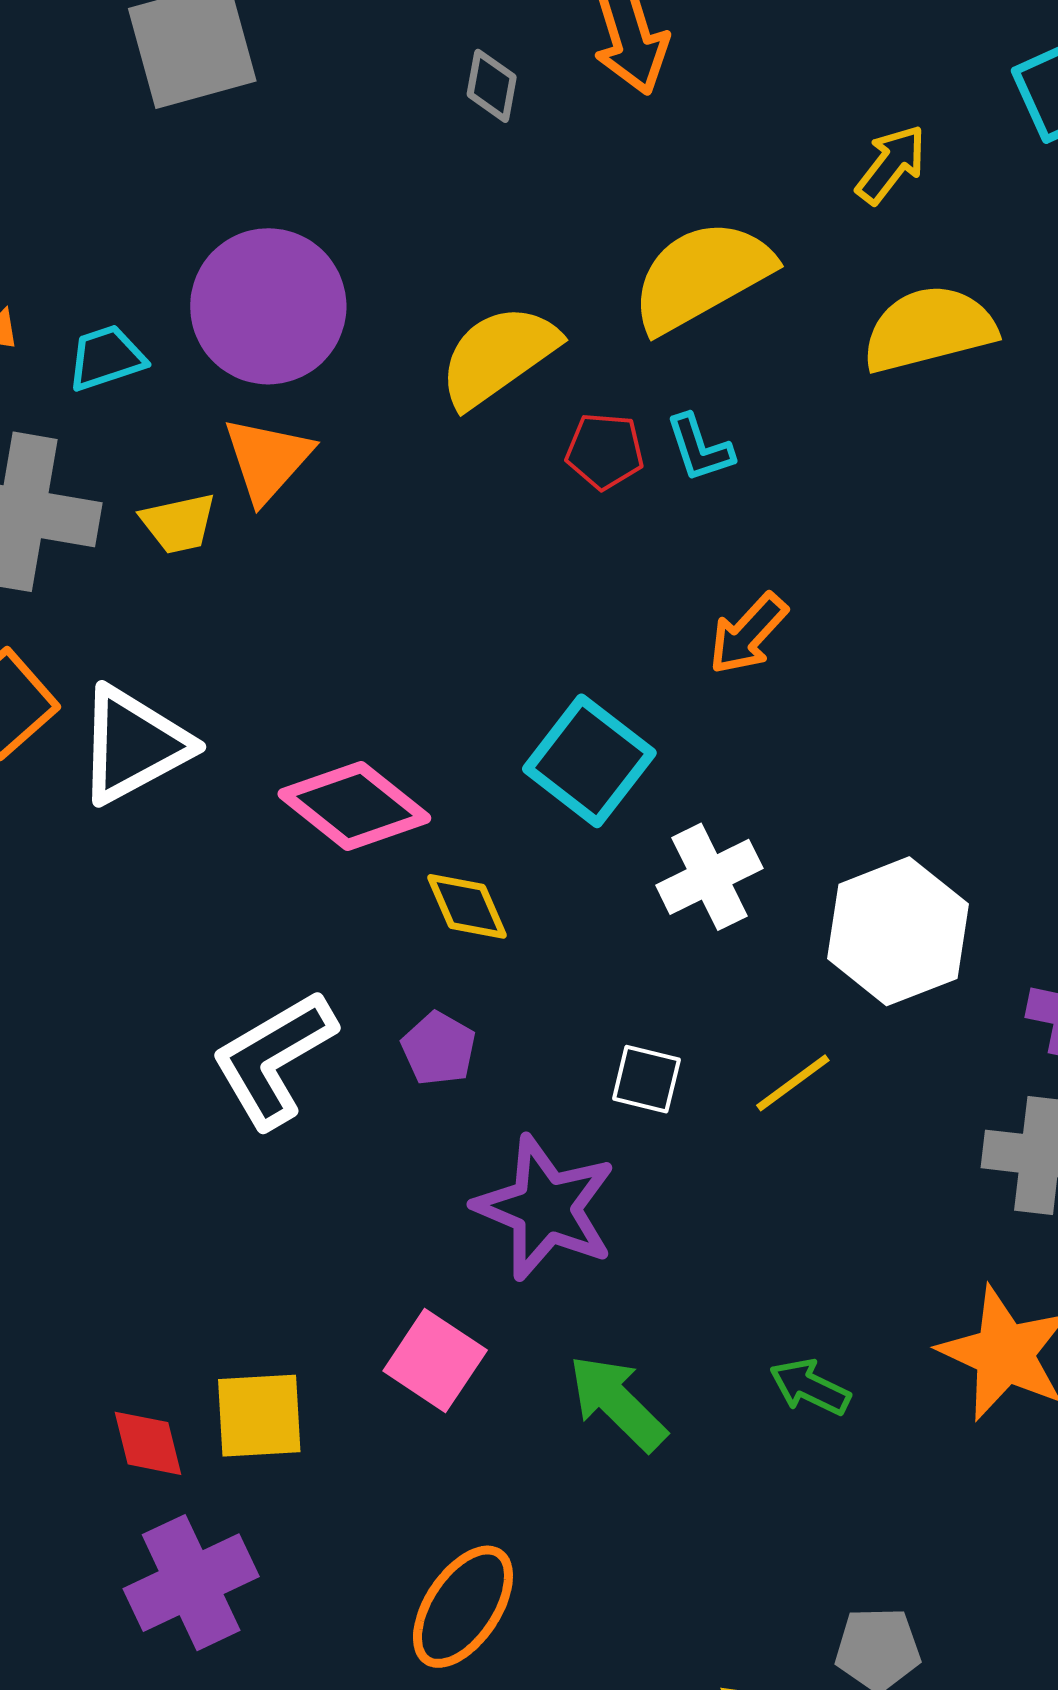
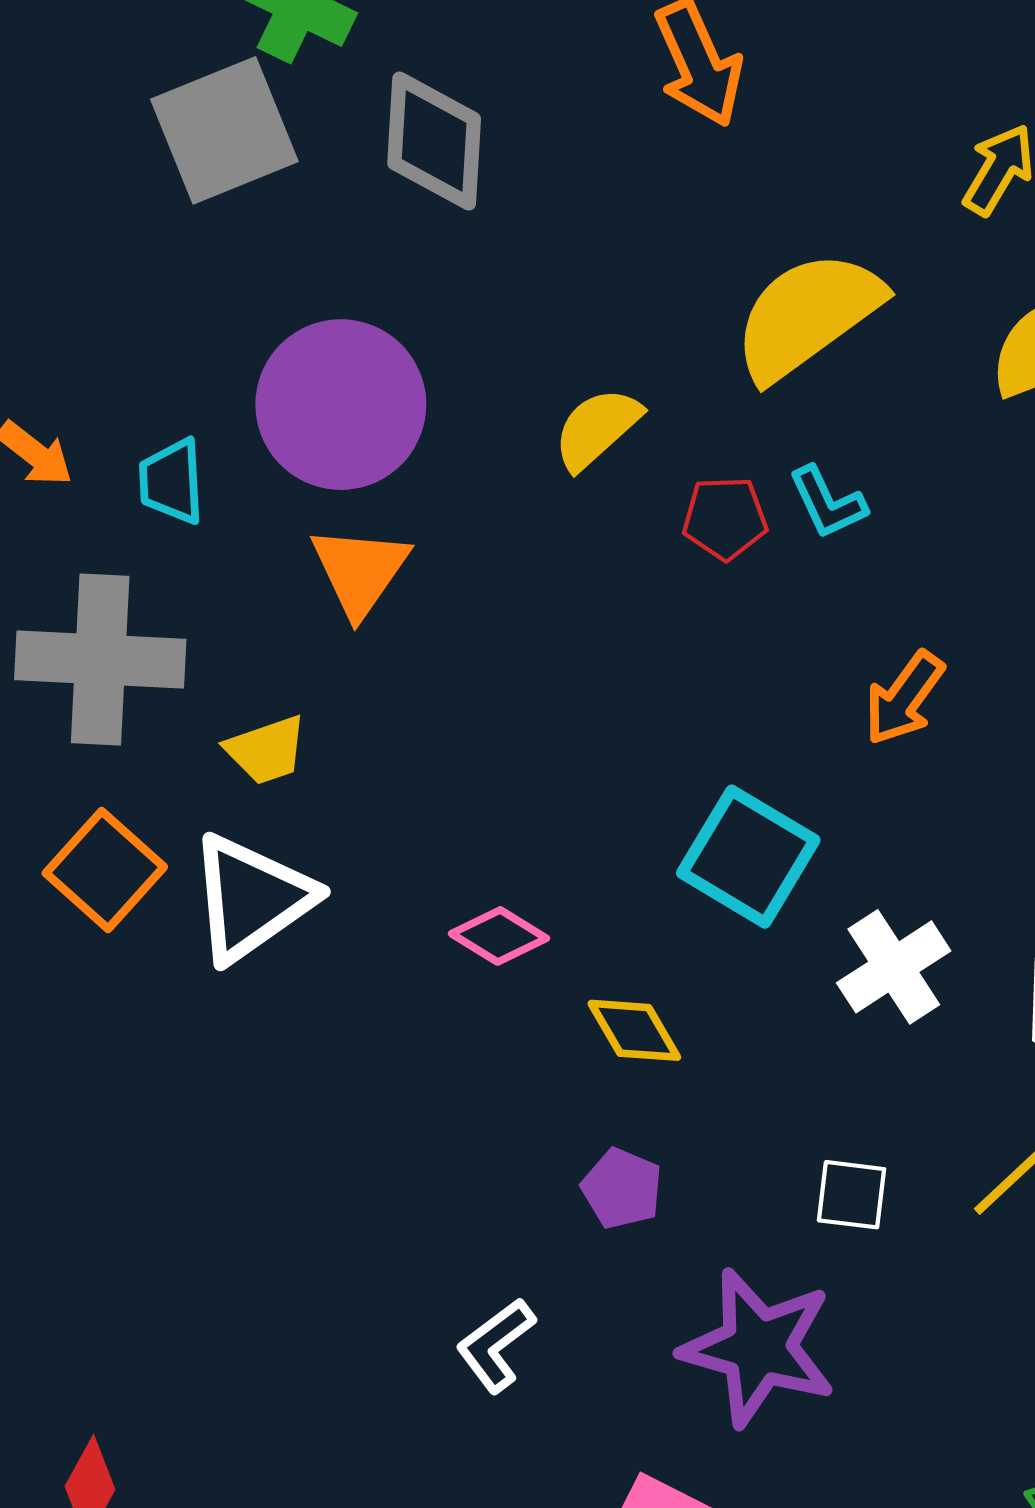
gray diamond: (492, 86) -> (434, 141), moved, size x1.8
yellow semicircle: (498, 356) -> (597, 428), size x0.7
cyan trapezoid: (106, 358) -> (172, 481), turned -68
yellow trapezoid: (178, 523) -> (266, 750), moved
pink diamond: (354, 806) -> (499, 936), size x0.6
white L-shape: (274, 1059) -> (496, 1345), moved, size x0.6

